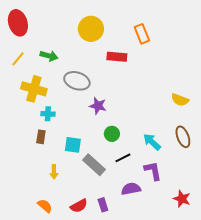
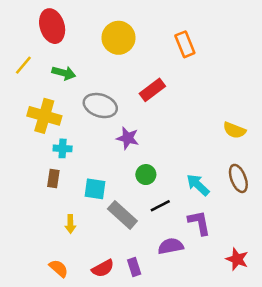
red ellipse: (18, 23) -> (52, 26), moved
red rectangle: (117, 57) -> (152, 90), moved, turned -42
yellow line: (18, 59) -> (23, 65), moved

